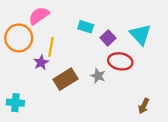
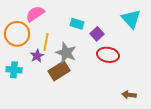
cyan triangle: (140, 35) -> (131, 19), moved
gray star: (98, 76) -> (66, 53), moved, size x1.5
cyan cross: (15, 103) -> (14, 70), moved
brown arrow: (144, 106) -> (129, 95), turned 72

